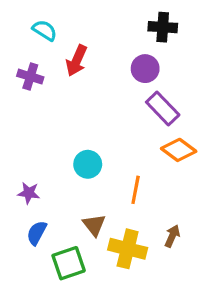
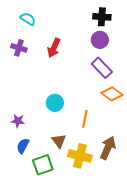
red arrow: (77, 61) -> (54, 48), moved
purple circle: (145, 69) -> (100, 40), moved
brown arrow: (172, 236) -> (108, 148), size x1.6

